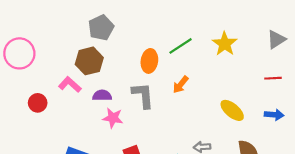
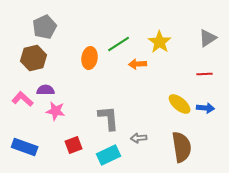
pink L-shape: (70, 85) -> (23, 99), moved
orange arrow: (181, 85) -> (138, 64), moved, turned 48
gray L-shape: (143, 95) -> (109, 118), moved
yellow ellipse: (232, 110) -> (180, 104), moved

